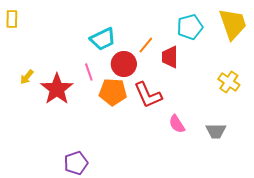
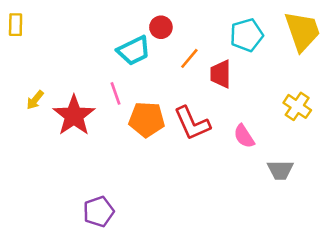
red circle: (124, 64) -> (161, 27), moved, size x0.7
pink semicircle: (177, 124) -> (244, 136), moved

